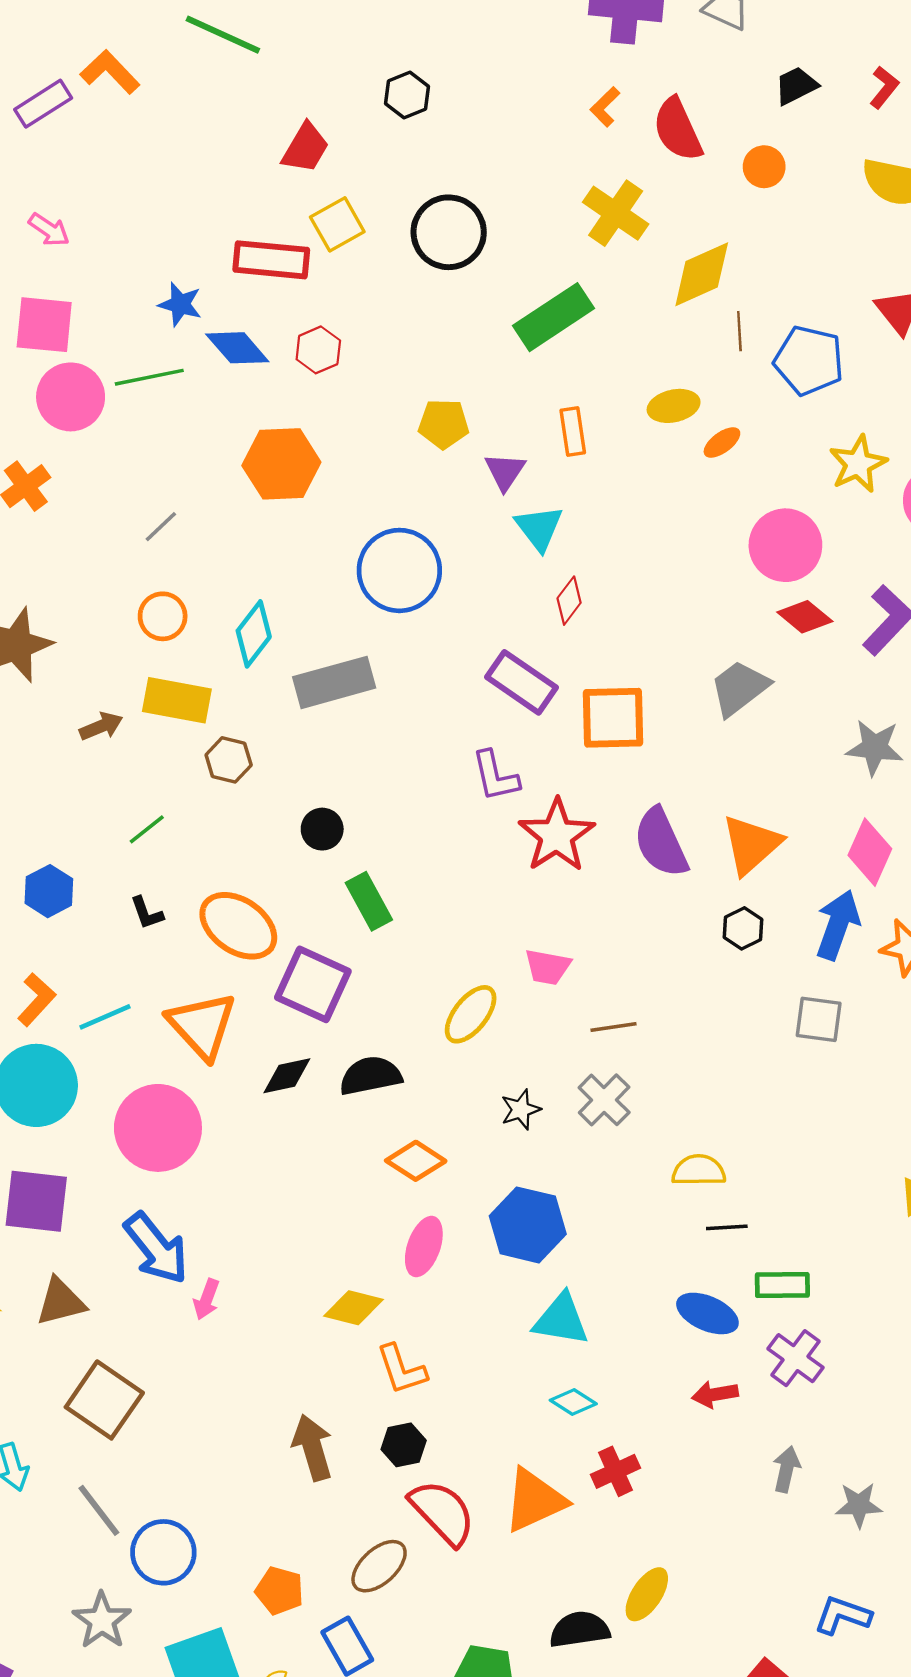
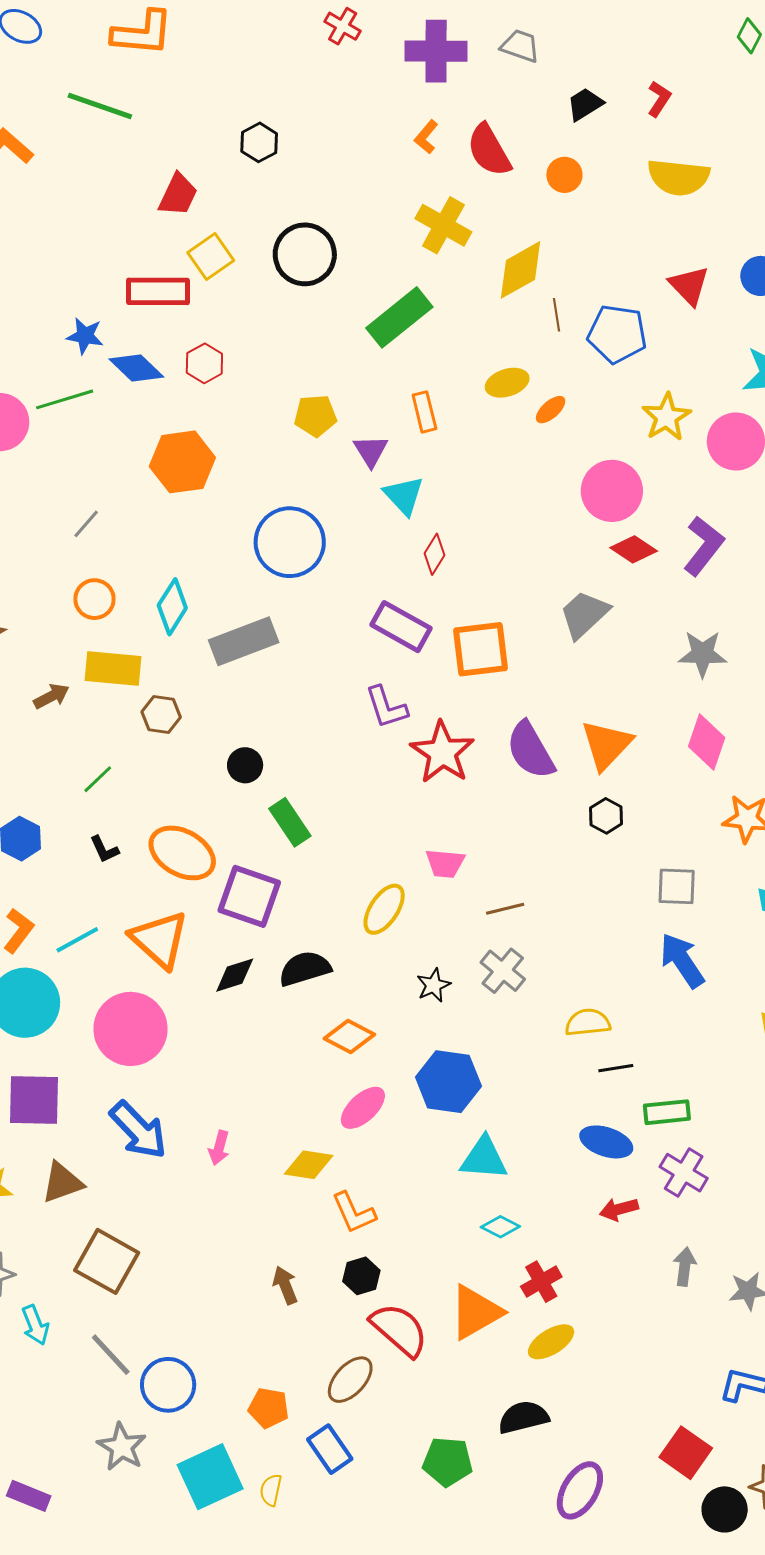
blue arrow: (838, 925) -> (682, 960), moved, turned -48
pink ellipse: (424, 1247) -> (363, 1108), turned 33
pink arrow: (207, 1299) -> (219, 1148), moved
brown arrow: (313, 1448) -> (285, 1285), size x0.7
yellow ellipse: (647, 1594) -> (551, 1342), moved, turned 30

